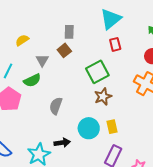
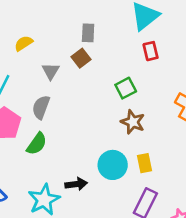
green square: (97, 72) -> (126, 88), size x0.7
green semicircle: (32, 80) -> (37, 144), moved, turned -30
brown star: (103, 96) -> (133, 122), turned -30
gray semicircle: (56, 106) -> (41, 107), moved

